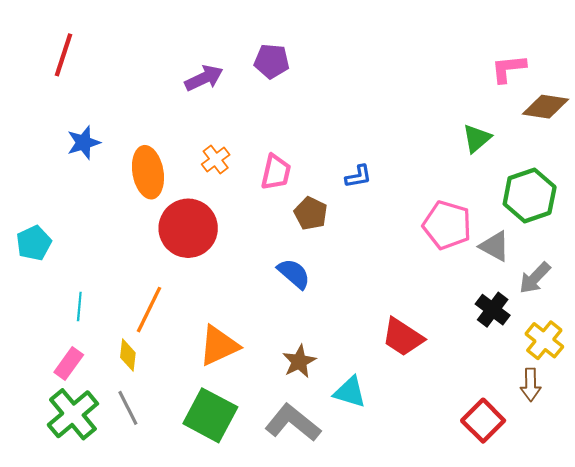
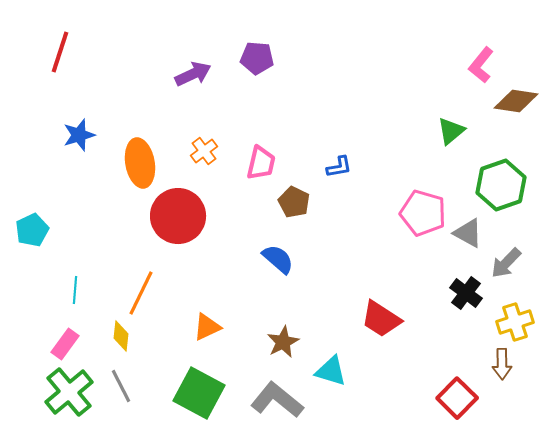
pink L-shape: (508, 69) -> (481, 65), turned -45
yellow cross: (544, 340) -> (515, 322), turned 33
orange triangle: (219, 346) -> (207, 327), size x0.7

